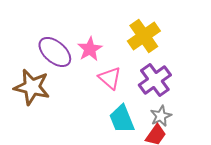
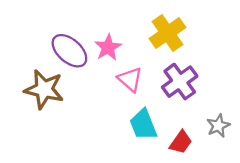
gray star: (161, 116) -> (218, 126), moved

